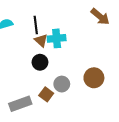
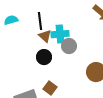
gray circle: (62, 84) -> (69, 46), moved

